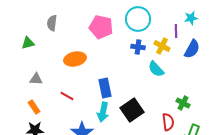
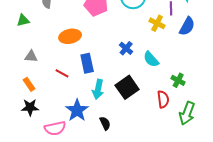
blue cross: (138, 47) -> (126, 48), moved, turned 32
cyan semicircle: (156, 69) -> (151, 59), moved
blue rectangle: (105, 88) -> (87, 63), moved

